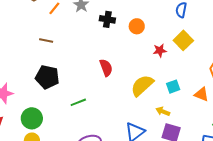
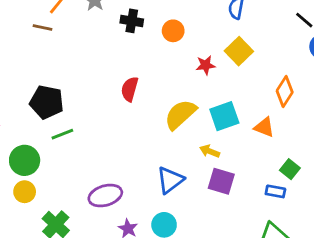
brown line: (46, 41) -> (43, 27), moved
red semicircle: (106, 68) -> (130, 89), turned -144
cyan square: (173, 87) -> (224, 116), size x1.5
green line: (78, 102) -> (62, 134), moved

